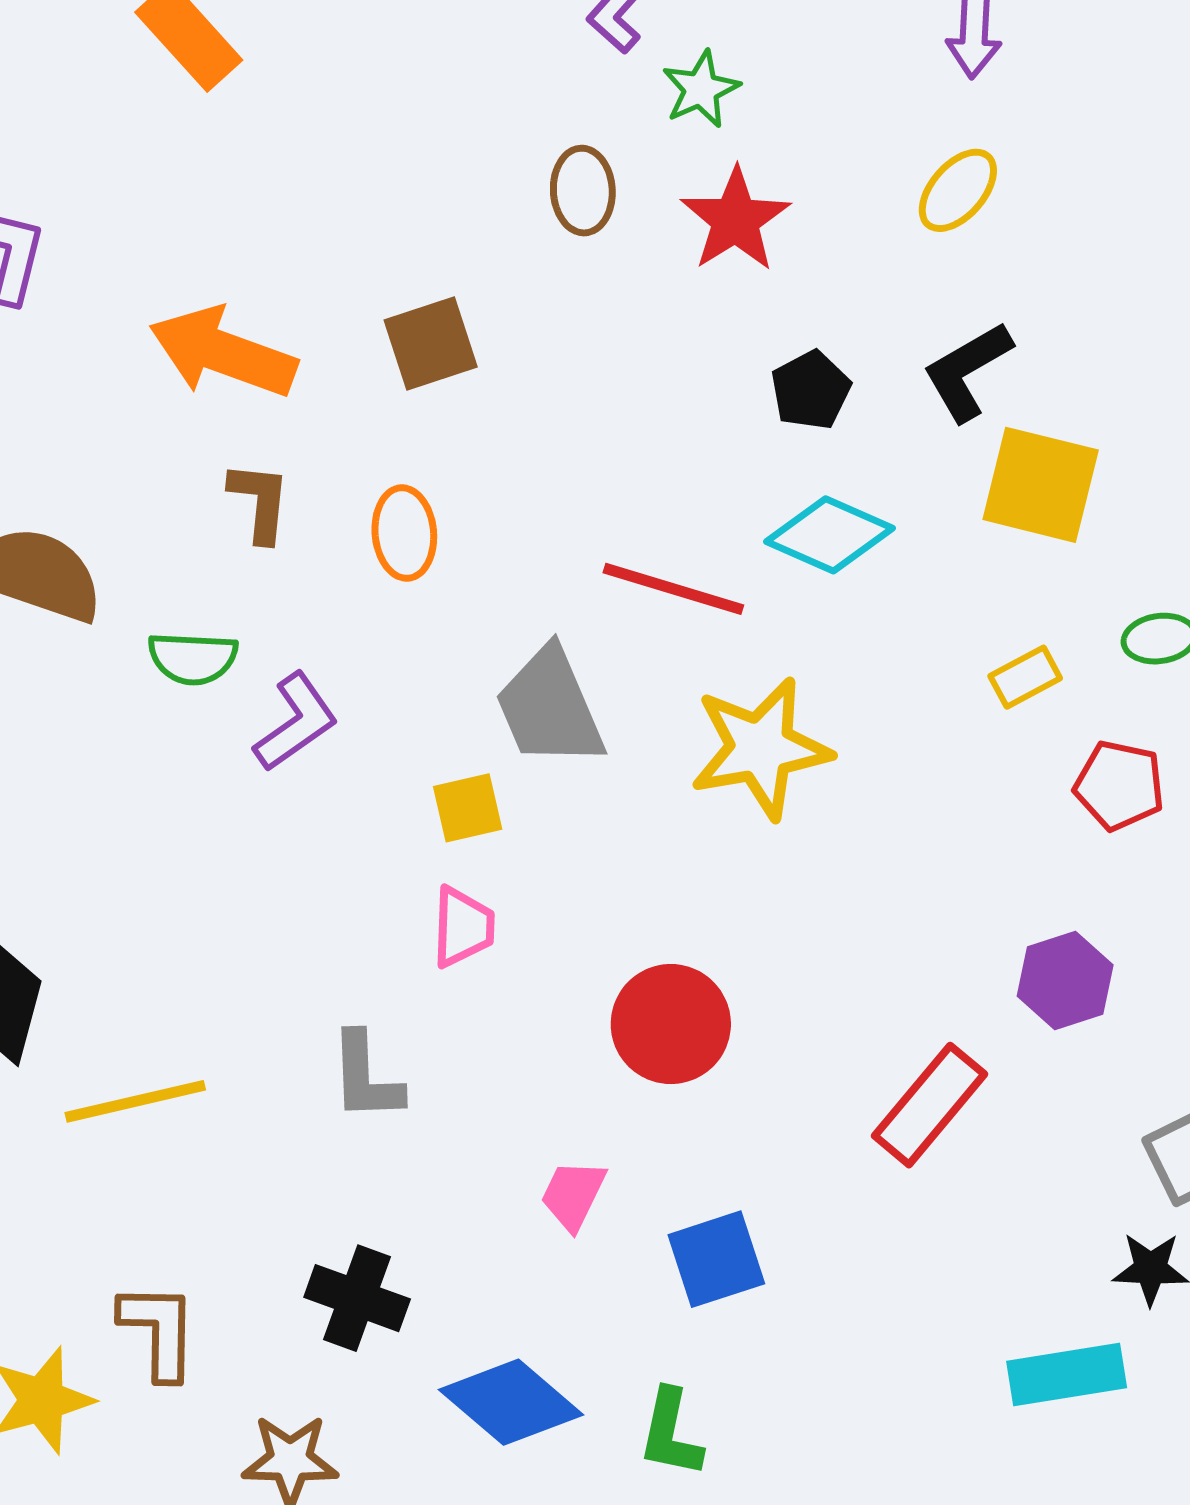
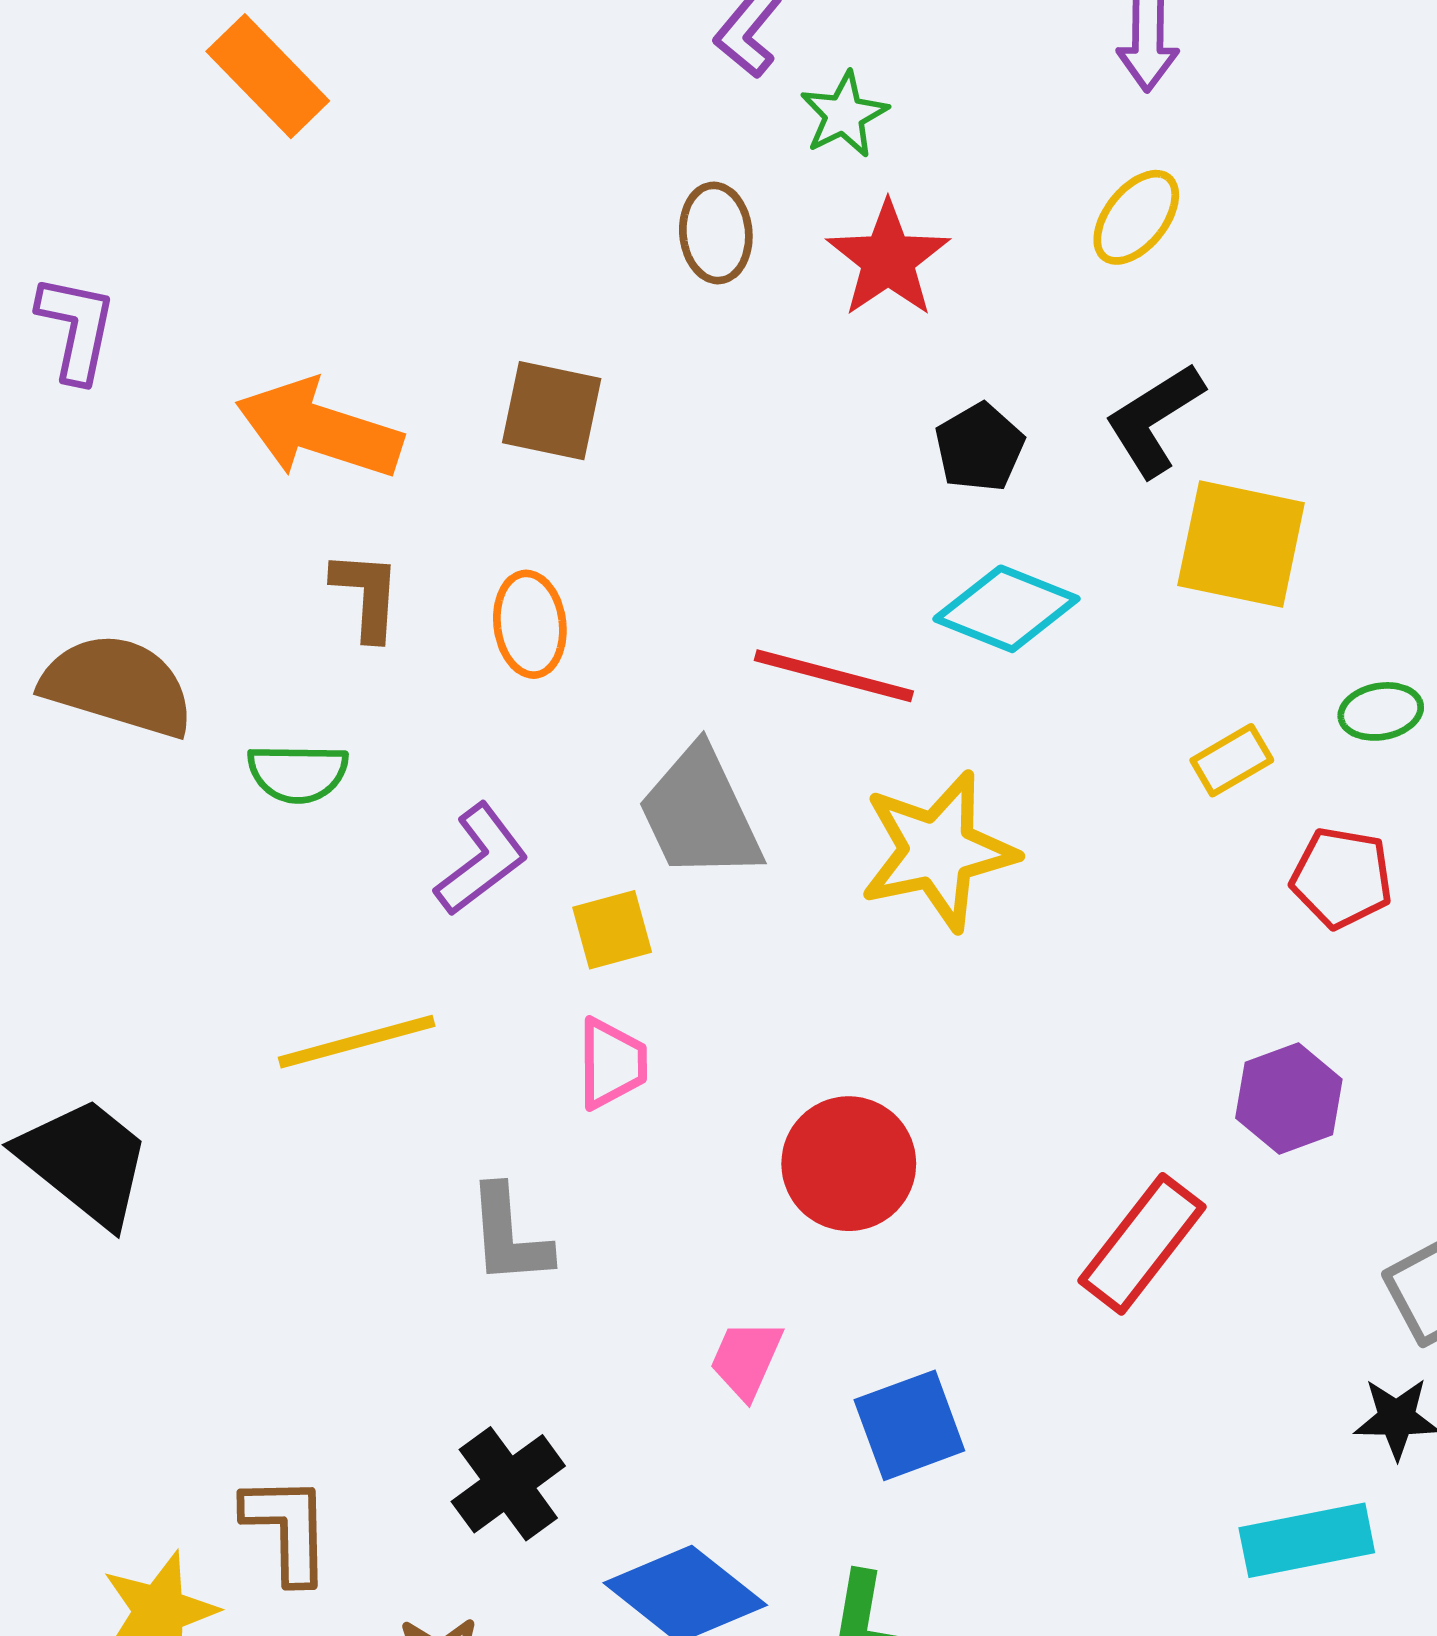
brown square: (431, 344) -> (552, 411), turned 32
purple L-shape: (296, 722) -> (481, 859), moved
yellow line: (135, 1101) -> (357, 1042), moved
black cross: (357, 1298) -> (508, 1484), turned 36

